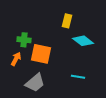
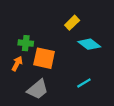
yellow rectangle: (67, 21) -> (72, 23), turned 32
cyan line: (78, 77) -> (84, 83), turned -40

